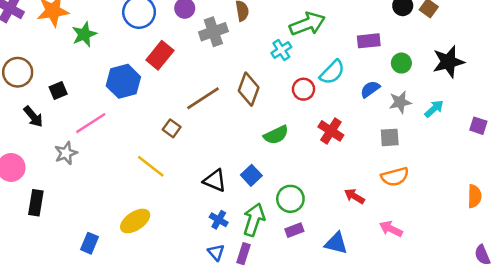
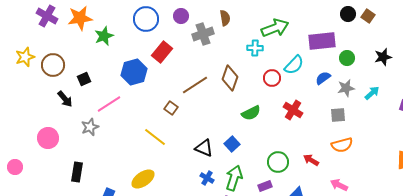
purple rectangle: (369, 41) -> (322, 41), size x1.5
cyan cross: (281, 50) -> (255, 48), turned 35
black star: (448, 62) -> (383, 57), size x0.7
green circle: (290, 199) -> (278, 162), moved
black rectangle: (36, 203) -> (77, 172), moved

